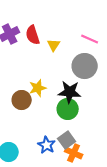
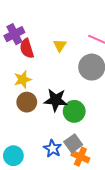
red semicircle: (33, 35) -> (27, 49), moved
yellow star: (38, 88) -> (23, 79), moved
black star: (70, 92) -> (56, 100), moved

